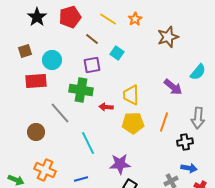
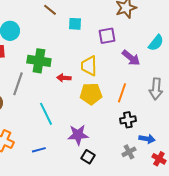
cyan square: (117, 53) -> (75, 24), turned -32
purple square: (92, 65) -> (107, 36), moved
gray line: (60, 113) -> (18, 84), turned 60
black cross: (185, 142) -> (128, 120), moved

